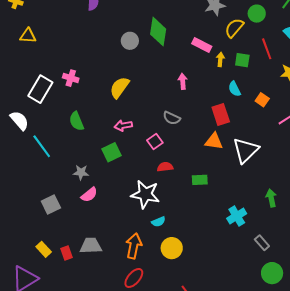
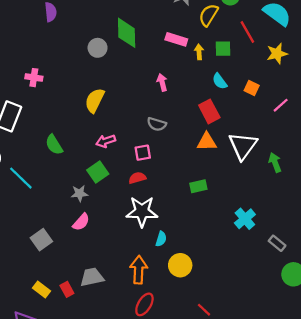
pink cross: (71, 78) -> (34, 78), moved
pink square: (155, 142) -> (143, 153), turned 35
red semicircle: (165, 167) -> (137, 178), moved
gray star: (81, 172) -> (79, 193), moved
green arrow: (271, 198) -> (275, 163), moved
cyan semicircle: (158, 222) -> (161, 239), turned -40

